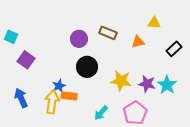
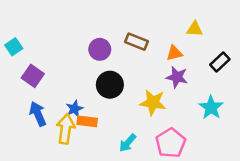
cyan square: (11, 37) -> (14, 47), turned 32
purple star: (147, 84) -> (177, 77), moved
blue arrow: (21, 98) -> (38, 114), moved

